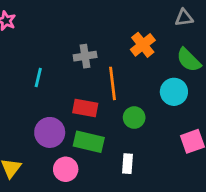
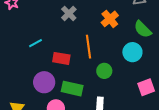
gray cross: (85, 56) -> (69, 13), moved, turned -35
cyan line: (38, 78) -> (36, 43), turned 48
red rectangle: (85, 108) -> (61, 58), moved

